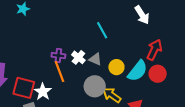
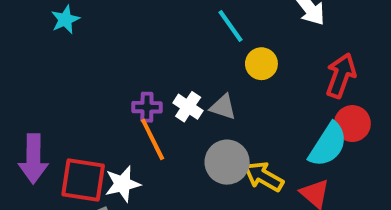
cyan line: (102, 30) -> (231, 26), moved
yellow circle: (116, 67) -> (261, 64), moved
cyan semicircle: (138, 71) -> (328, 145), moved
white star: (43, 92) -> (123, 184), turned 30

